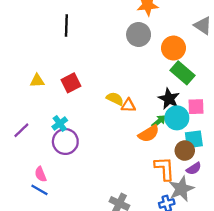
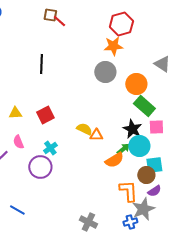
pink square: (196, 107) -> (156, 127), moved
cyan cross: (60, 124) -> (50, 148), moved
pink semicircle: (41, 174) -> (18, 142), moved

